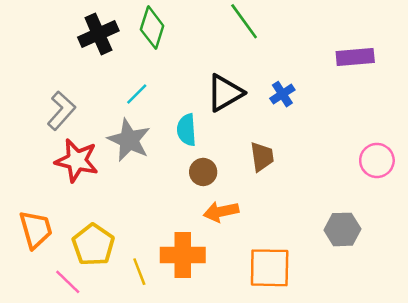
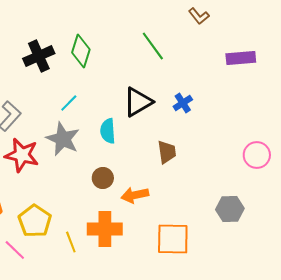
purple rectangle: (355, 57) -> (241, 58), moved
brown circle: (203, 172) -> (103, 178), moved

